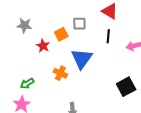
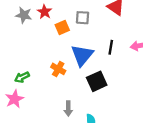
black line: (108, 36) -> (111, 47), moved
red star: (43, 46) -> (44, 12), moved
black square: (126, 87) -> (97, 81), moved

